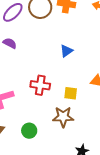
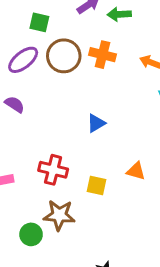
brown star: (63, 117) -> (59, 215), moved

